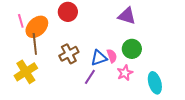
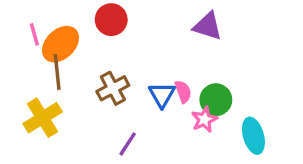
green circle: (132, 49) -> (216, 100), moved
blue triangle: (99, 58) -> (162, 95), turned -42
purple line: (90, 77) -> (128, 144), moved

